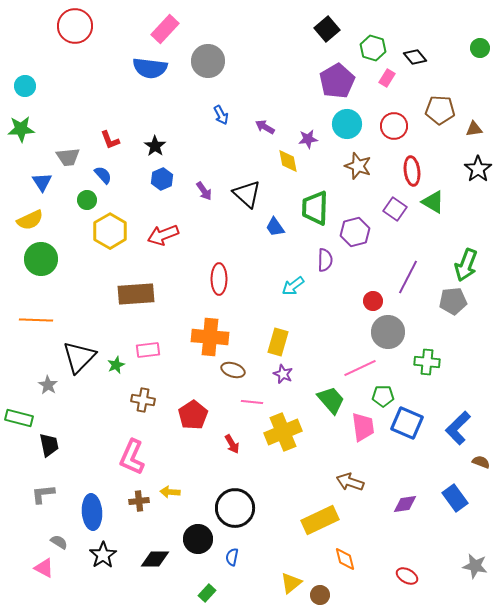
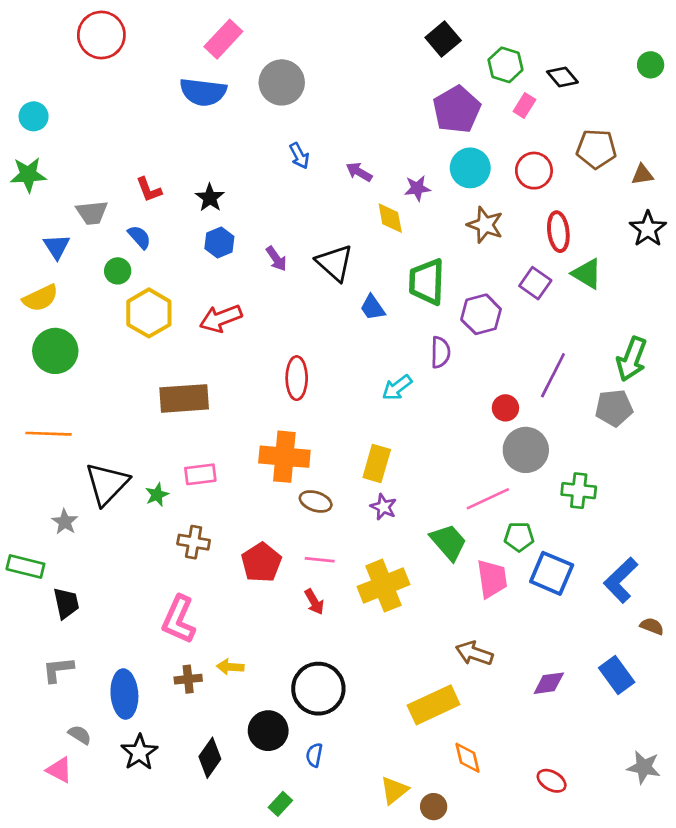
pink line: (252, 402) -> (320, 560), moved
black diamond: (155, 559) -> (210, 758), turned -56

